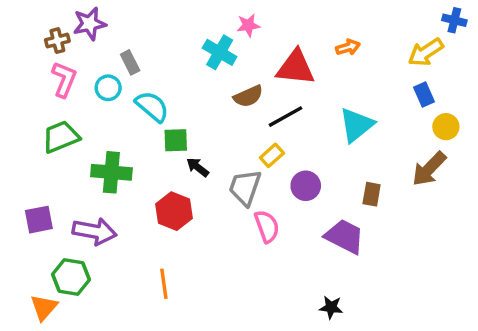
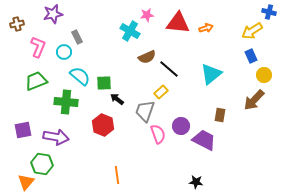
brown cross: (57, 41) -> (17, 24), moved
red triangle: (296, 68) -> (178, 23), moved
cyan semicircle: (152, 106) -> (80, 76), moved
black line: (285, 117) -> (169, 69), turned 70
purple circle: (306, 186) -> (181, 126), moved
orange line: (164, 284) -> (117, 175), moved

